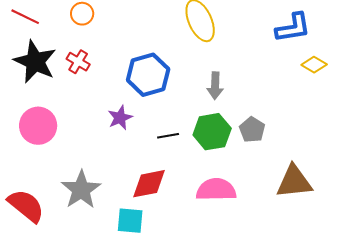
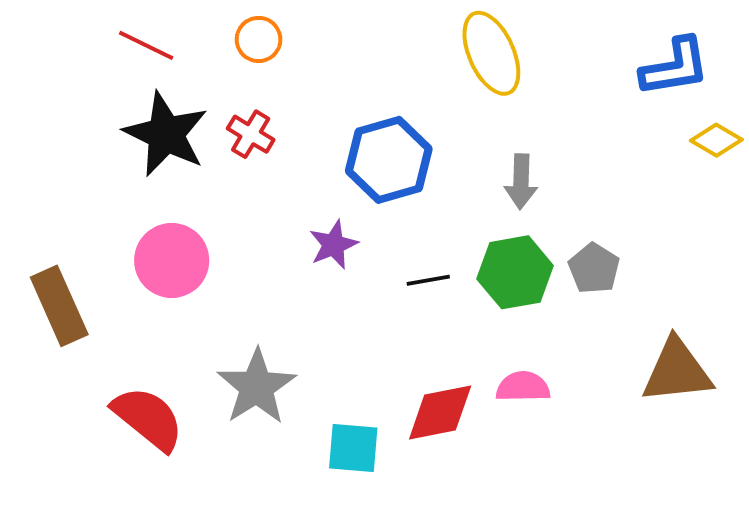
red diamond: (149, 184) -> (440, 412), moved
pink semicircle: (216, 190) -> (523, 387), size x0.7

